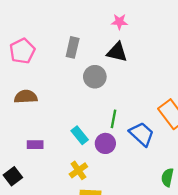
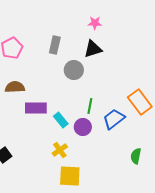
black triangle: (117, 52) -> (93, 49), turned -30
blue trapezoid: (142, 134) -> (114, 119), turned -80
purple rectangle: (35, 145) -> (36, 108), moved, size x1.5

